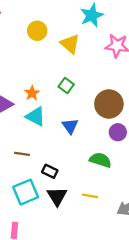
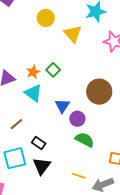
green square: (66, 86) -> (53, 70), moved
purple circle: (118, 132) -> (77, 119), moved
brown line: (22, 154) -> (16, 124), turned -56
yellow line: (90, 196) -> (79, 176), moved

